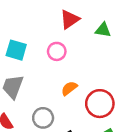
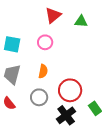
orange semicircle: (69, 88) -> (43, 71), moved, turned 144
red circle: (100, 104) -> (70, 90), moved

